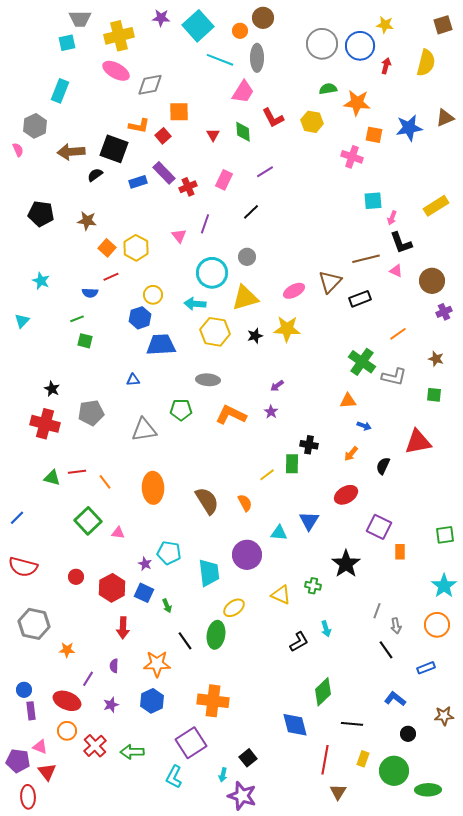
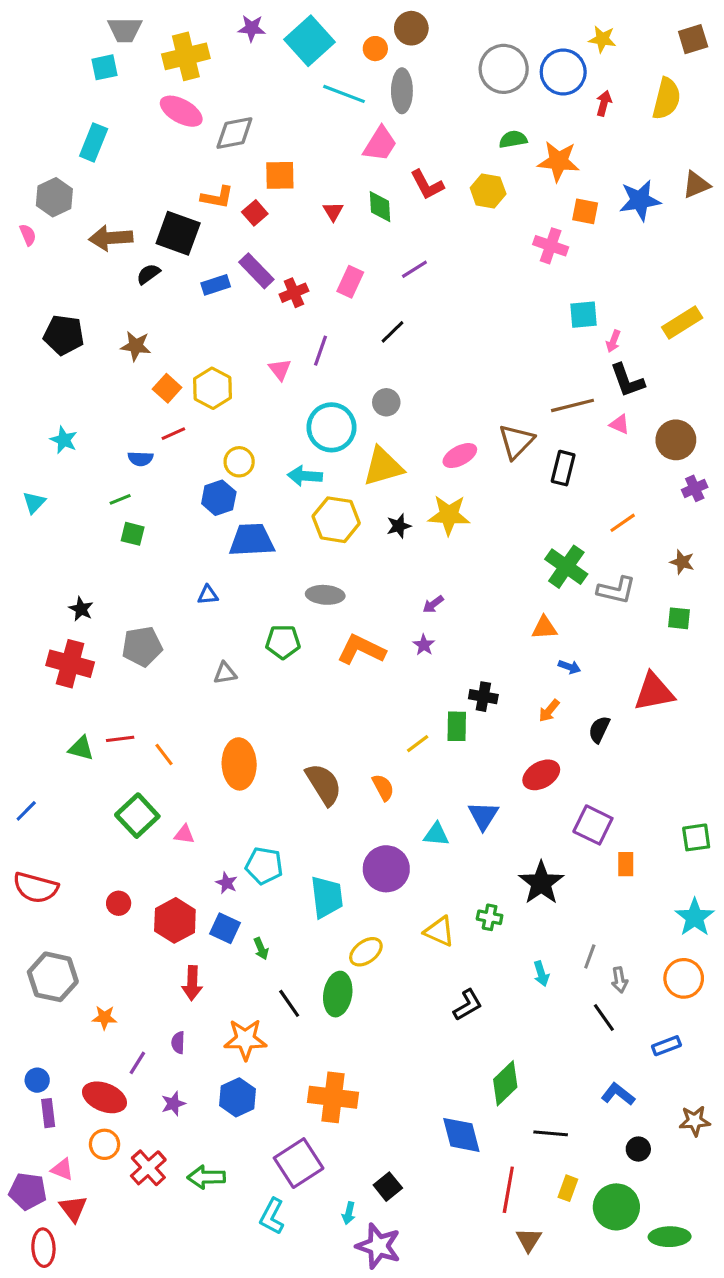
black rectangle: (360, 299) -> (563, 468), turned -55
gray triangle: (144, 430) -> (225, 673), size x0.6
cyan arrow: (326, 629) -> (541, 974), moved

